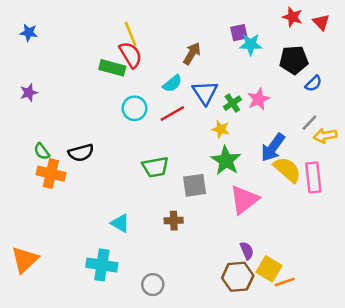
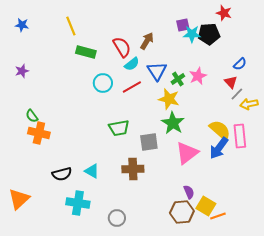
red triangle: (321, 22) -> (231, 82), moved
yellow line: (131, 34) -> (71, 26), moved
red semicircle: (131, 55) -> (122, 47), moved
black pentagon: (294, 60) -> (209, 34), moved
yellow star: (221, 129) -> (169, 99), size x1.5
blue arrow: (273, 147) -> (219, 148), moved
black semicircle: (81, 153) -> (62, 174), moved
brown cross: (174, 221) -> (133, 169), size x1.5

